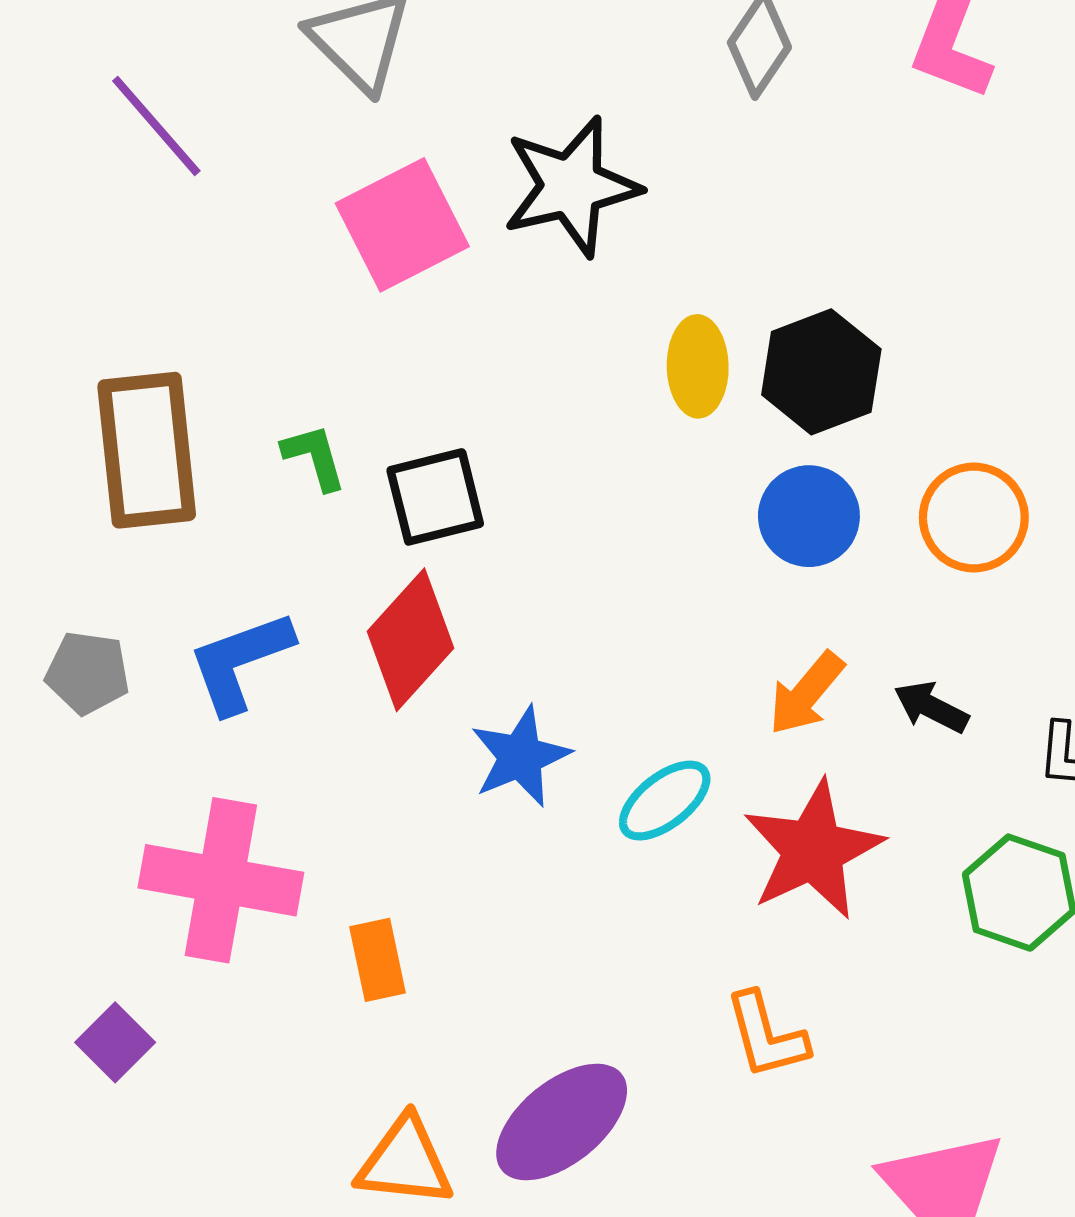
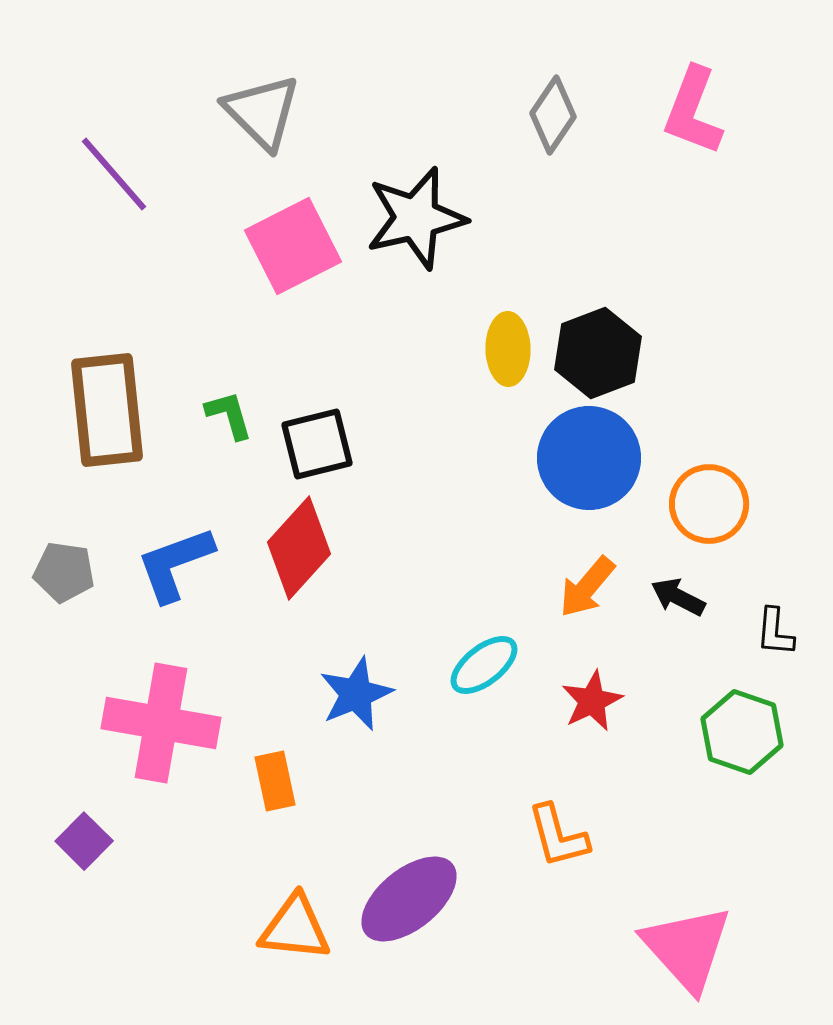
blue circle: (809, 516) -> (589, 458), size x1.4
orange circle: (974, 518) -> (709, 504), moved
blue star: (520, 757) -> (356, 694), moved
red star: (813, 850) -> (592, 701), size x0.6

